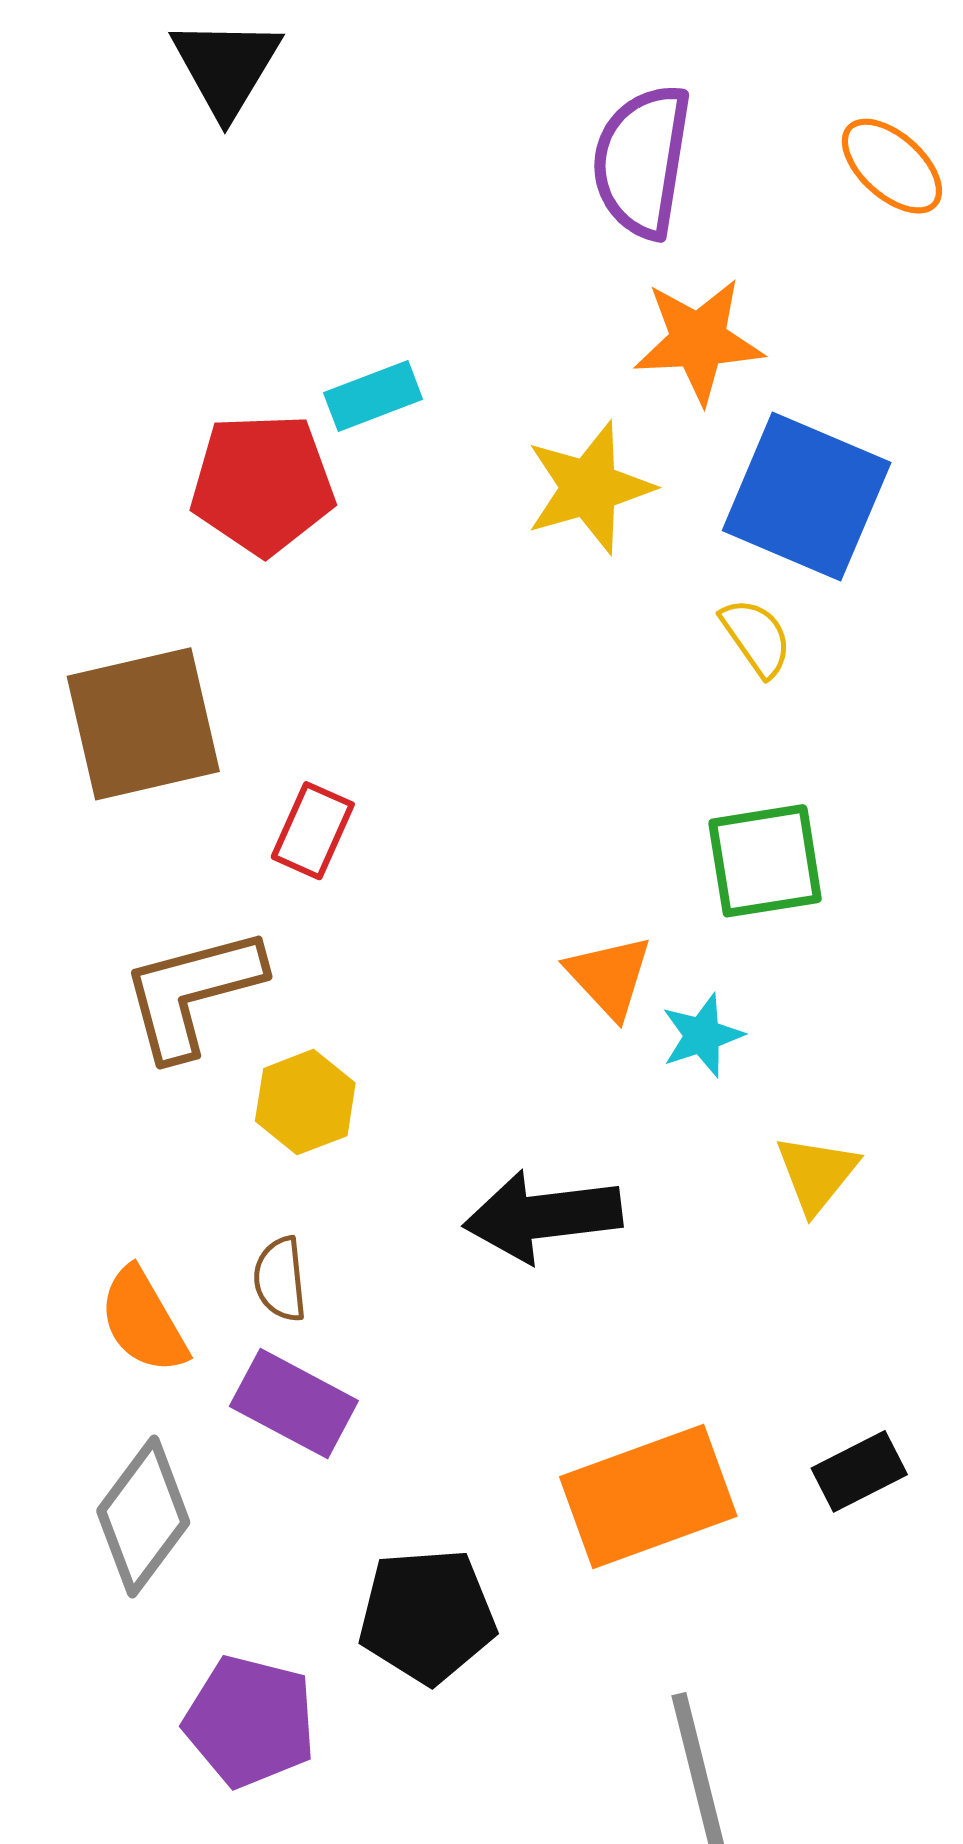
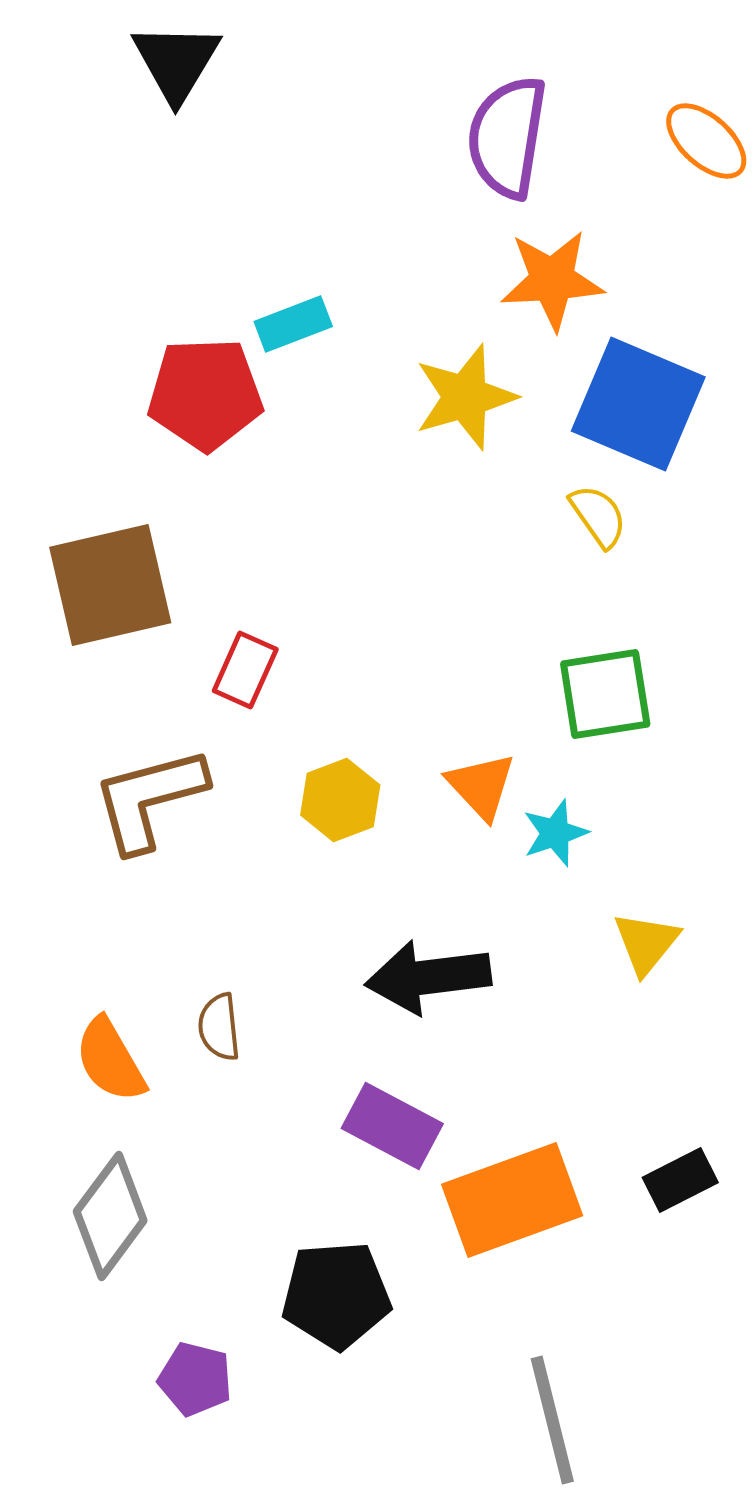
yellow hexagon: (305, 1102) -> (340, 800), moved
purple rectangle: (294, 1404) -> (392, 1126), moved
purple pentagon: (250, 1721) -> (195, 1379), size x0.7

